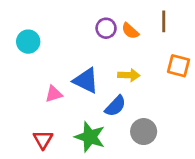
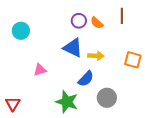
orange square: (178, 66) -> (133, 60), moved
blue triangle: (86, 81) -> (73, 48), moved
red triangle: (43, 140) -> (13, 104), moved

